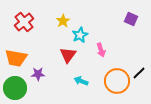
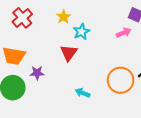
pink arrow: (101, 50) -> (124, 33), moved, turned -96
cyan arrow: (81, 81) -> (83, 93), moved

